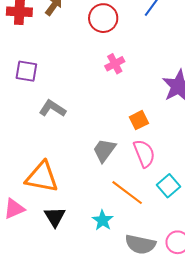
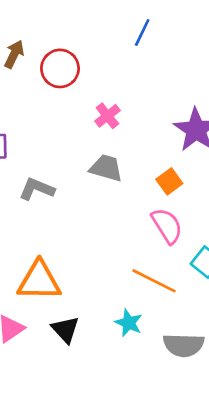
red circle: (103, 18) -> (60, 68), moved
orange square: (139, 120) -> (169, 181), moved
gray trapezoid: (104, 150) -> (106, 168), moved, turned 80

